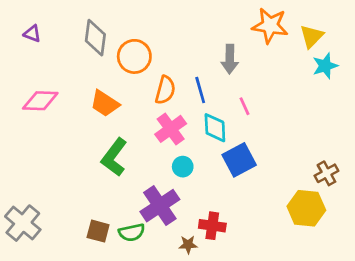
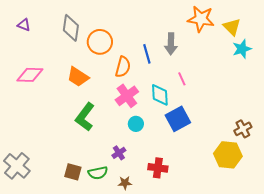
yellow triangle: (312, 36) -> (232, 27), turned -30
blue line: (200, 90) -> (147, 54), moved
purple cross: (160, 206) -> (119, 153), size x0.5
brown star: (188, 245) -> (125, 183), moved

